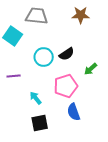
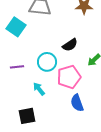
cyan circle: (44, 57) -> (47, 62), moved
black square: (40, 123) -> (27, 116), moved

